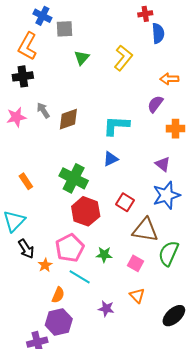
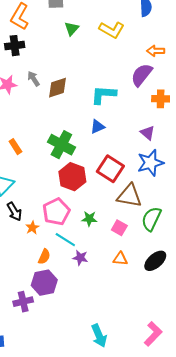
yellow L-shape: (123, 58) -> (112, 30), turned 80
purple semicircle: (155, 104) -> (142, 75), size x1.4
red square: (125, 202) -> (110, 169), size x1.5
orange triangle: (137, 296) -> (120, 259), turned -42
purple star: (106, 309) -> (80, 258), moved
black ellipse: (174, 316) -> (155, 261), moved

